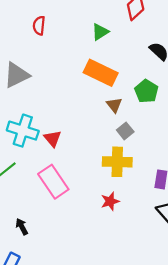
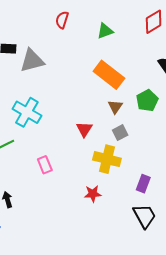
green triangle: (100, 32) -> (105, 31), moved
red triangle: (53, 139) -> (84, 129), moved
pink rectangle: (53, 182) -> (45, 165), size x0.6

